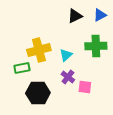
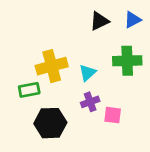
purple cross: (68, 77) -> (90, 102), turned 32

